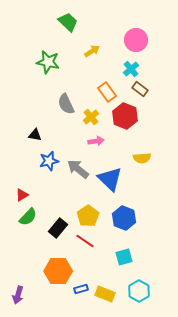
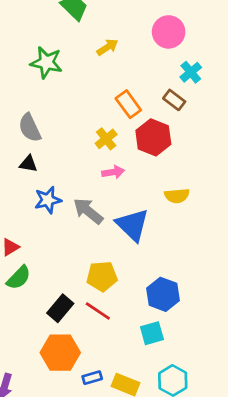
cyan cross: (131, 69) -> (191, 72), moved
gray semicircle: (66, 104) -> (30, 128), moved
yellow pentagon: (88, 216) -> (102, 276), turned 30
blue hexagon: (124, 218) -> (163, 294), moved
black rectangle: (58, 228) -> (60, 308), moved

